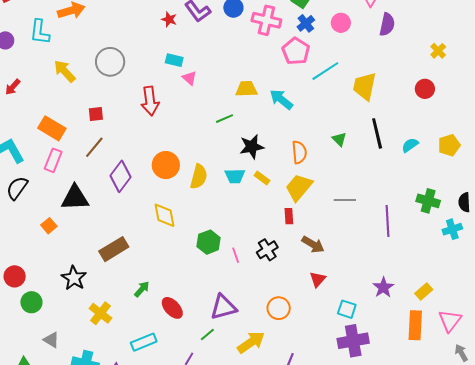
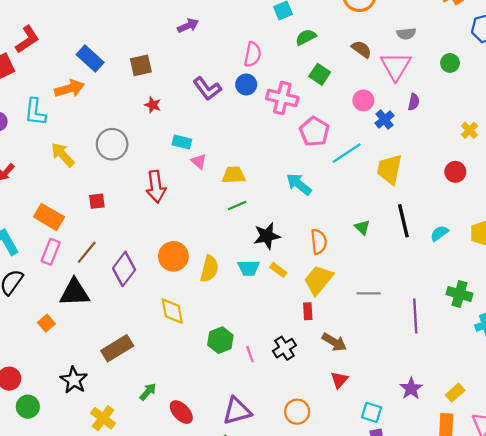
red star: (169, 19) -> (153, 105), moved
blue cross: (306, 23) -> (384, 119), moved
purple semicircle: (387, 24) -> (414, 102), size x0.7
yellow trapezoid: (246, 89) -> (234, 175), moved
brown line: (94, 147) -> (87, 252), moved

